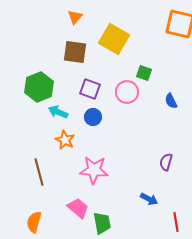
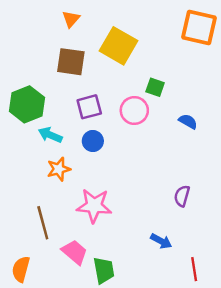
purple square: (90, 89) -> (89, 107), turned -35
blue semicircle: (171, 101) -> (188, 121), turned 147
orange star: (65, 140) -> (59, 169), turned 30
brown line: (39, 172) -> (43, 223), moved

